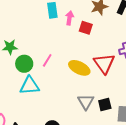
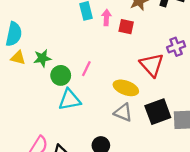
yellow ellipse: (79, 68) -> (126, 88), moved
gray triangle: (86, 102) -> (123, 113), moved, turned -30
black square: (105, 104) -> (158, 112), size x1.6

